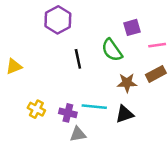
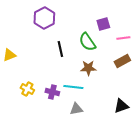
brown star: (127, 83) -> (88, 68), moved
black triangle: (124, 114) -> (121, 106), moved
gray triangle: (78, 134) -> (76, 109), moved

